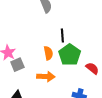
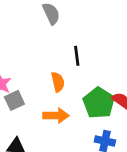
green pentagon: (70, 55) -> (99, 103), moved

